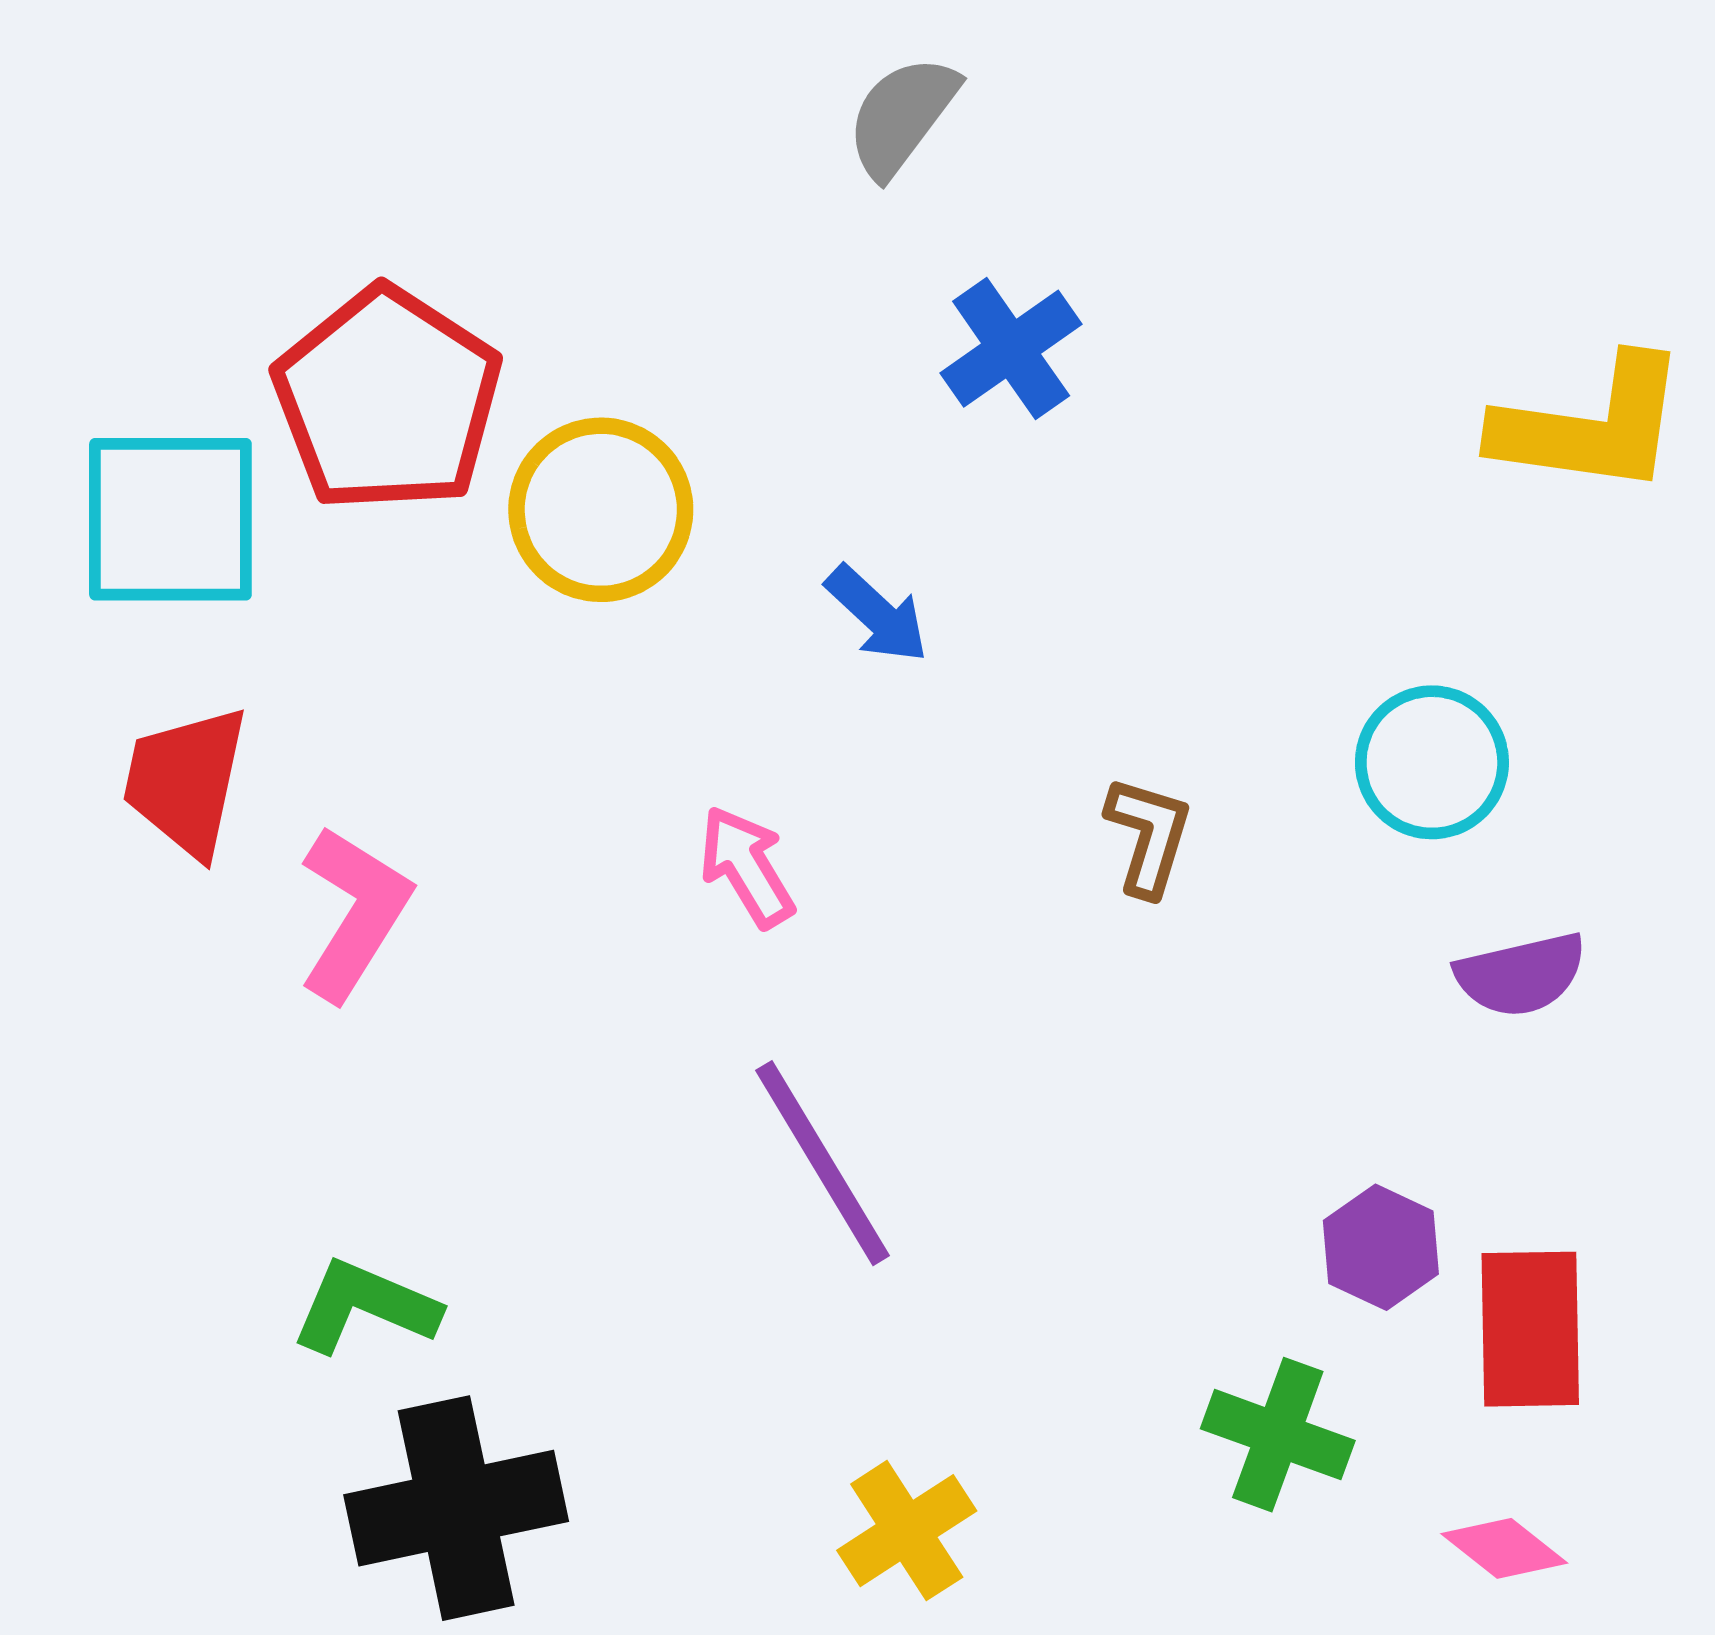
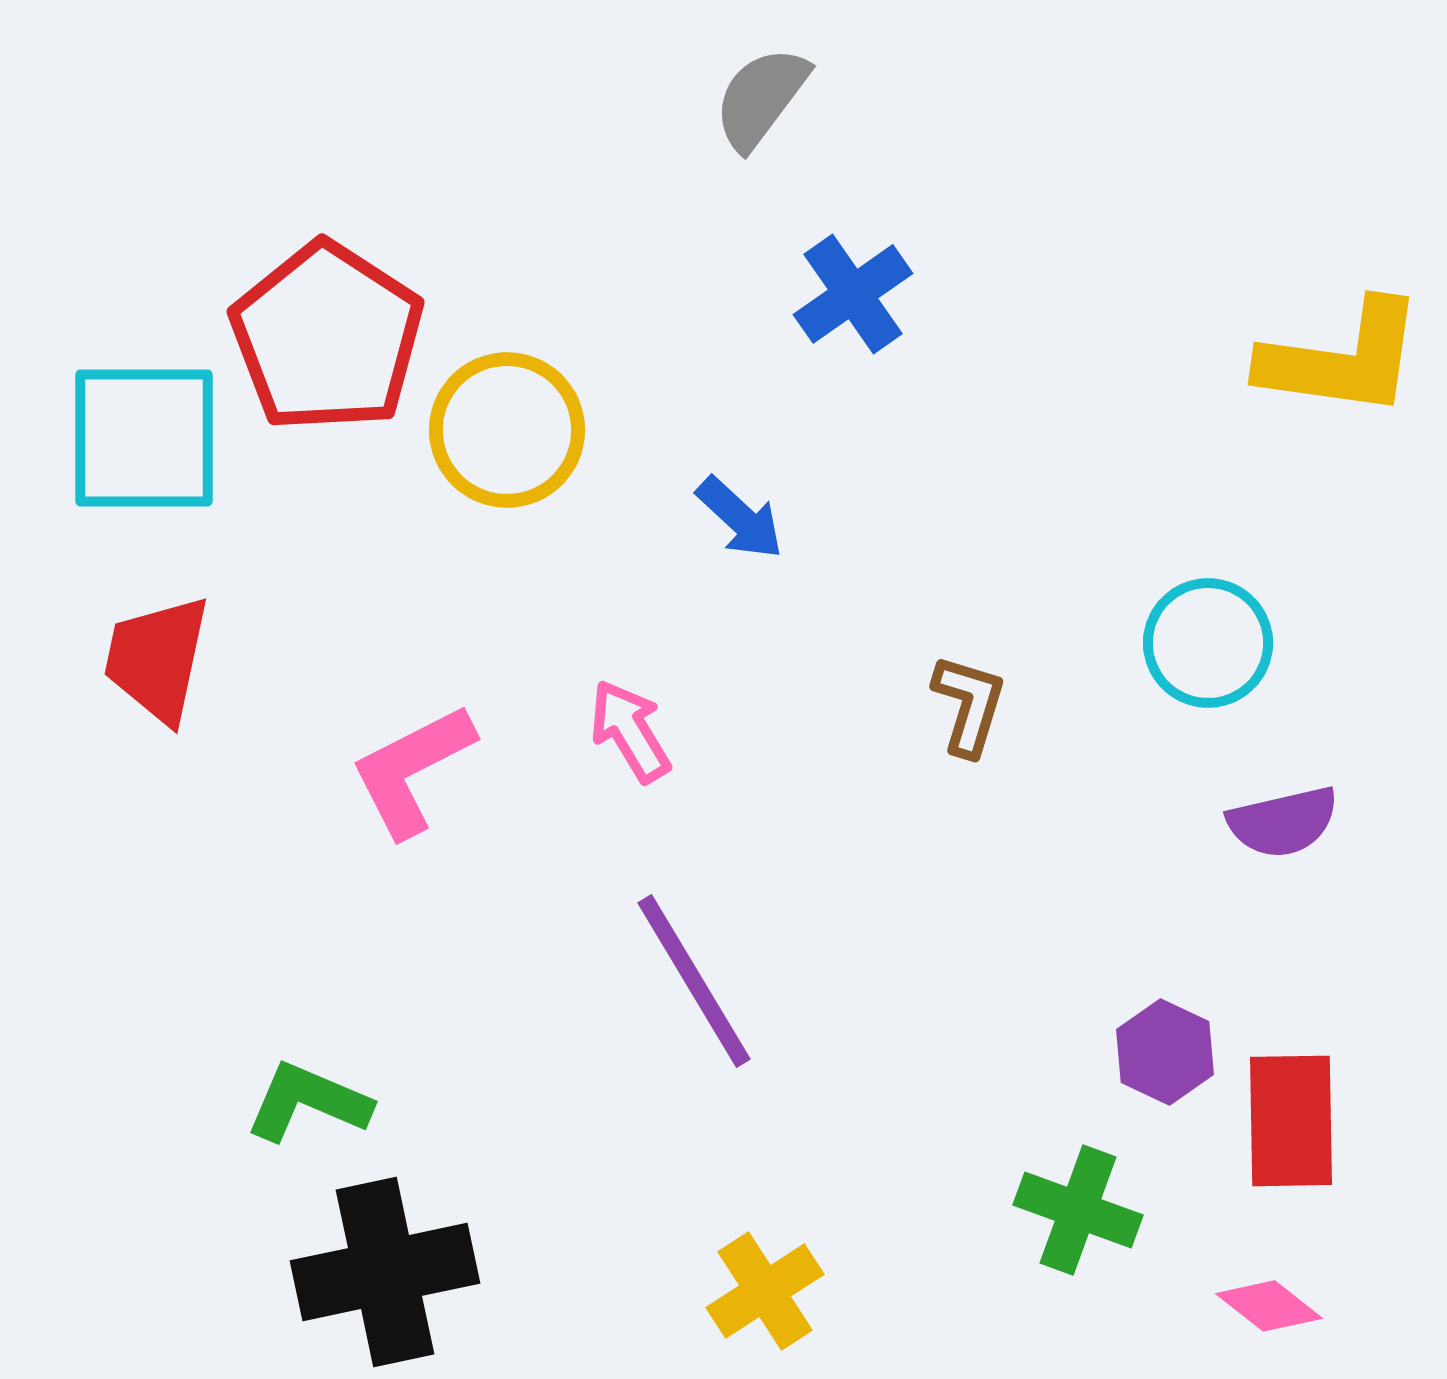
pink L-shape: (354, 913) -> (412, 770), moved, turned -149

